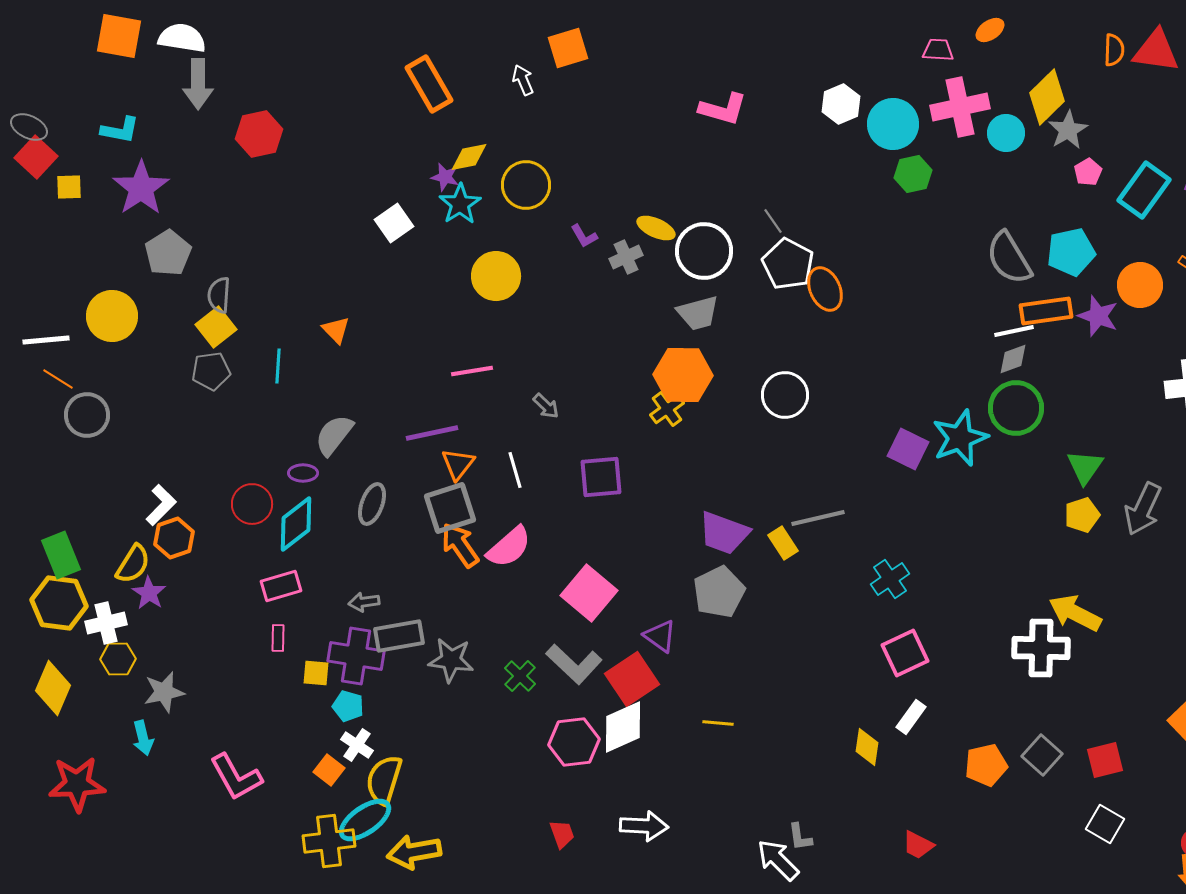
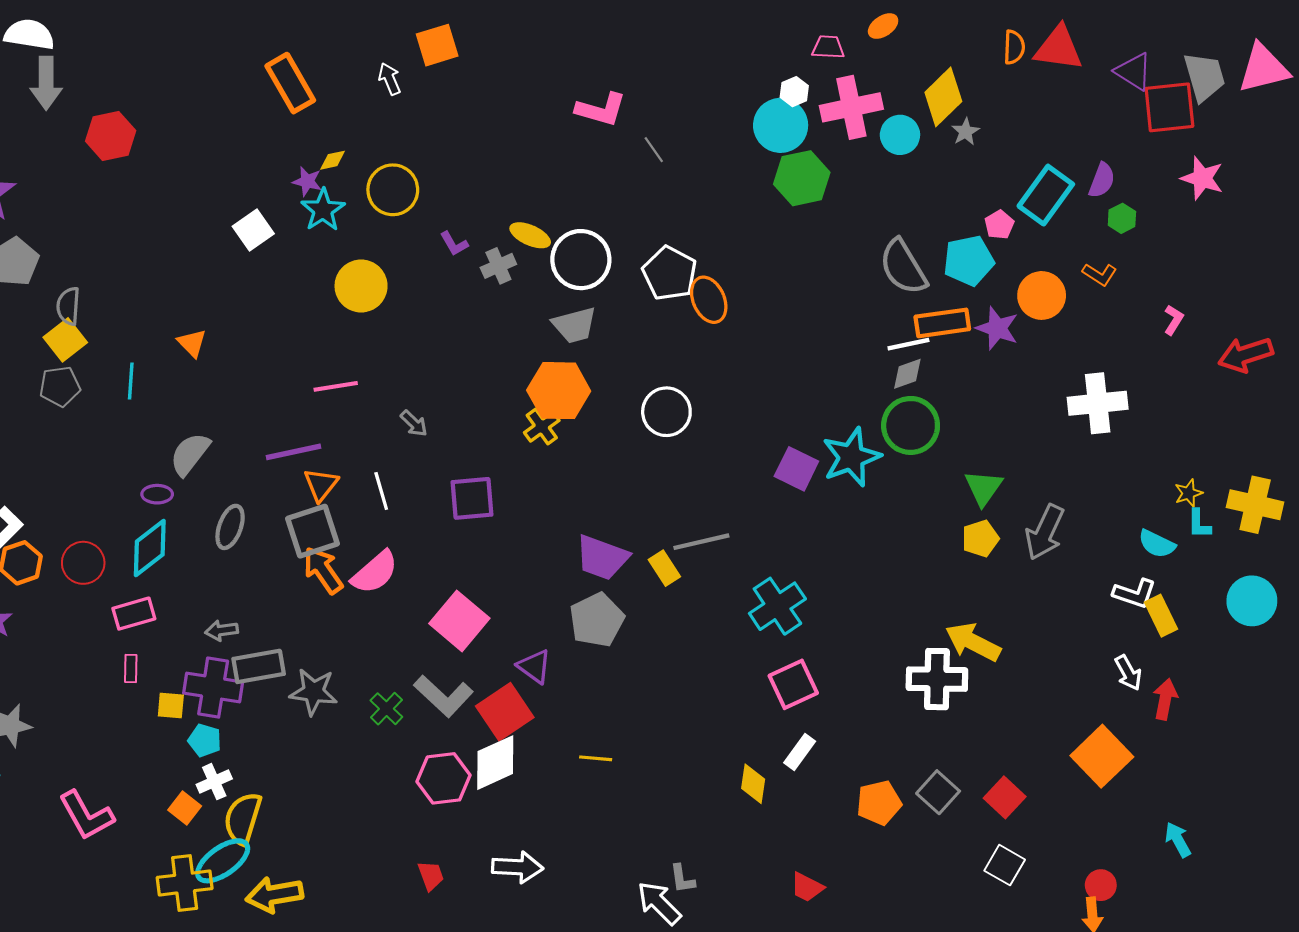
white hexagon: (841, 104) -> (794, 92), moved, size x0.7
gray star: (1068, 130) -> (966, 132), size x0.7
yellow diamond: (469, 157) -> (333, 160), size x0.7
pink pentagon: (1088, 172) -> (999, 225), moved
green hexagon: (913, 174) -> (802, 178), size x1.4
gray line: (773, 221) -> (654, 150), moved
red circle: (252, 504) -> (83, 563), moved
cyan cross: (890, 579) -> (777, 606), size x1.4
white cross: (357, 745) -> (214, 782), turned 32
red square: (1105, 760) -> (1005, 797), turned -33

